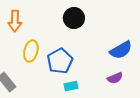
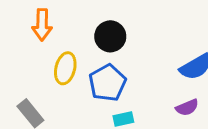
black circle: (74, 18) -> (110, 36), moved

